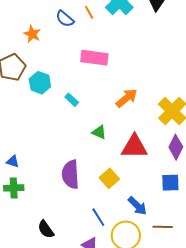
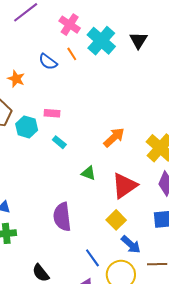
pink rectangle: (94, 58) -> (52, 113), moved, size x0.6
red triangle: (134, 147) -> (124, 186), turned -32
yellow square: (109, 178) -> (116, 220), moved

